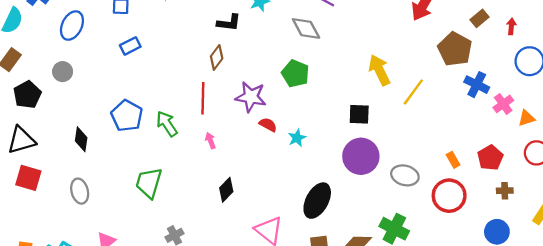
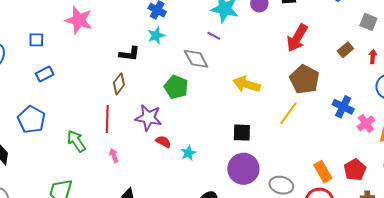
brown pentagon: (455, 49) -> (304, 79), moved
yellow arrow: (379, 70) -> (247, 84), moved, turned -48
green pentagon: (295, 74) -> (176, 87), moved
blue pentagon: (127, 116) -> (31, 120), moved
orange rectangle: (453, 160) -> (323, 172), size x1.5

